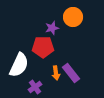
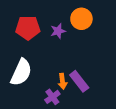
red pentagon: (43, 47) -> (28, 28), moved
purple cross: (35, 87) -> (52, 97), moved

